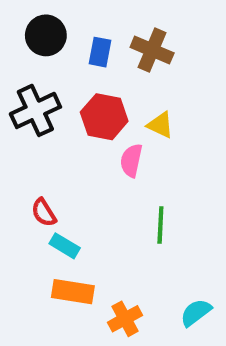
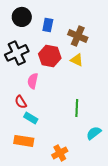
brown cross: (152, 50) -> (78, 36), moved
pink semicircle: (131, 160) -> (33, 81), moved
orange rectangle: (73, 292) -> (24, 141), moved
cyan semicircle: (196, 313) -> (94, 133), moved

